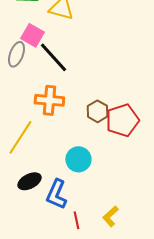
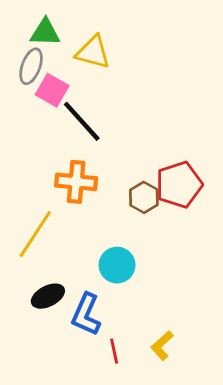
gray ellipse: (16, 54) -> (31, 66), moved
red pentagon: (122, 120) -> (179, 185), moved

